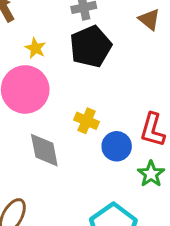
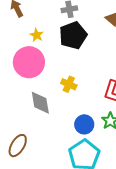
blue circle: (117, 146) -> (84, 124), moved

